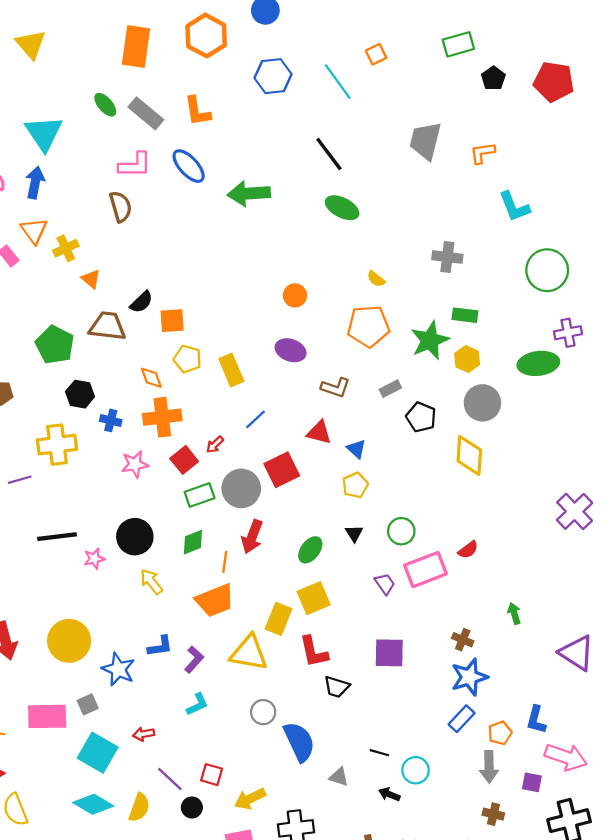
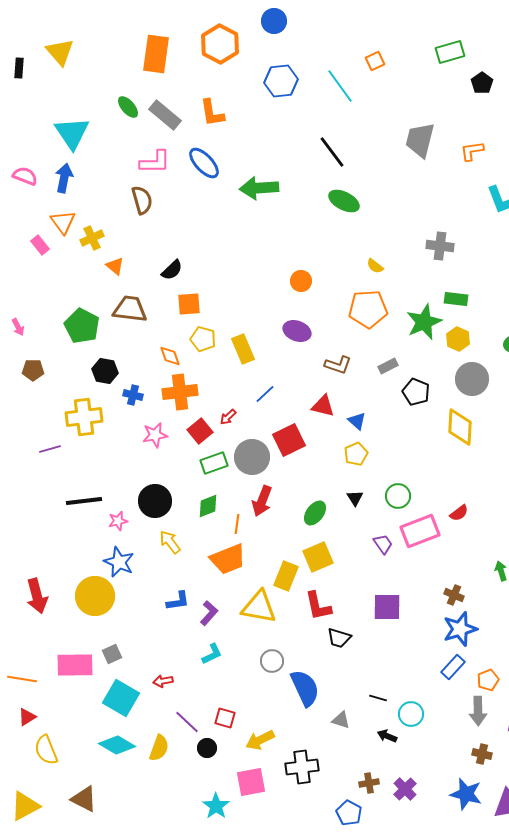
black semicircle: (141, 302) -> (172, 270), moved
blue star: (118, 669) -> (119, 562), moved

